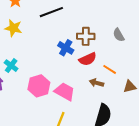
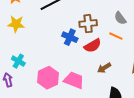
orange line: (110, 69) -> (116, 36), moved
brown arrow: (97, 83) -> (104, 68), turned -40

